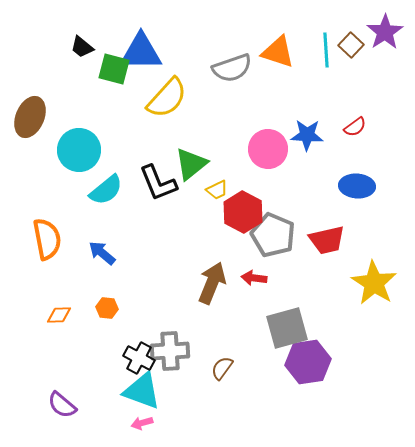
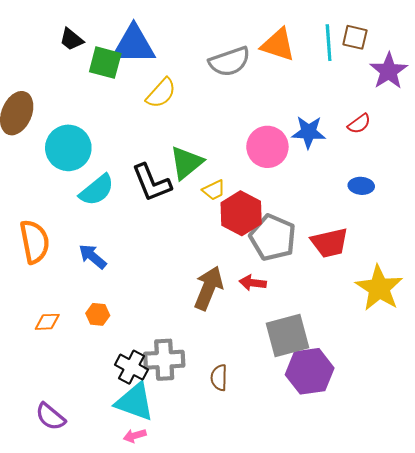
purple star: (385, 32) -> (389, 71), moved
brown square: (351, 45) -> (355, 37), turned -30
yellow semicircle: (167, 98) -> (161, 93), size x0.7
blue ellipse: (357, 186) -> (361, 186), size x0.7
brown semicircle: (222, 368) -> (219, 378), turned -35

